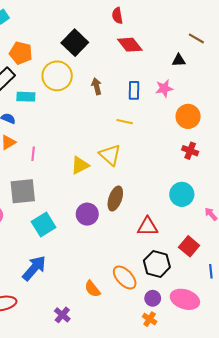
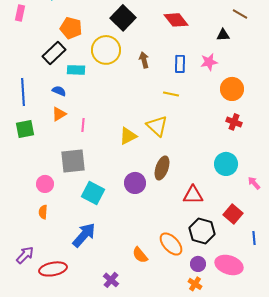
cyan square: (44, 224) -> (93, 193), turned -30

